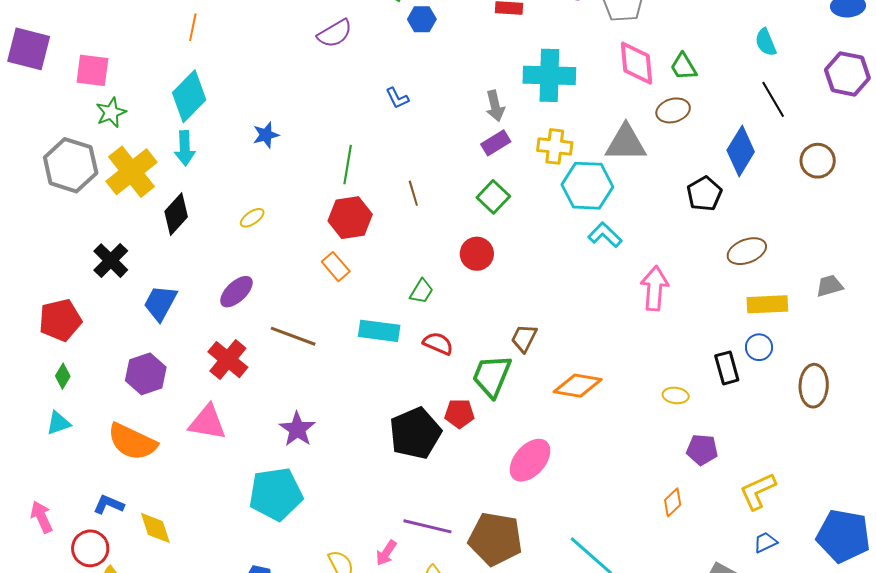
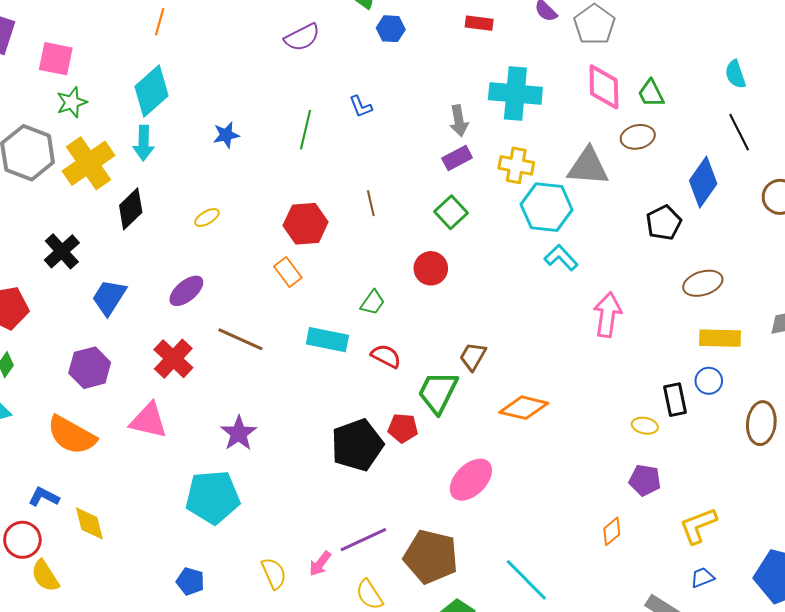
green line: (348, 165) -> (305, 130), moved
yellow ellipse: (676, 395) -> (645, 426), moved
purple line: (427, 526) -> (363, 540), turned -42

